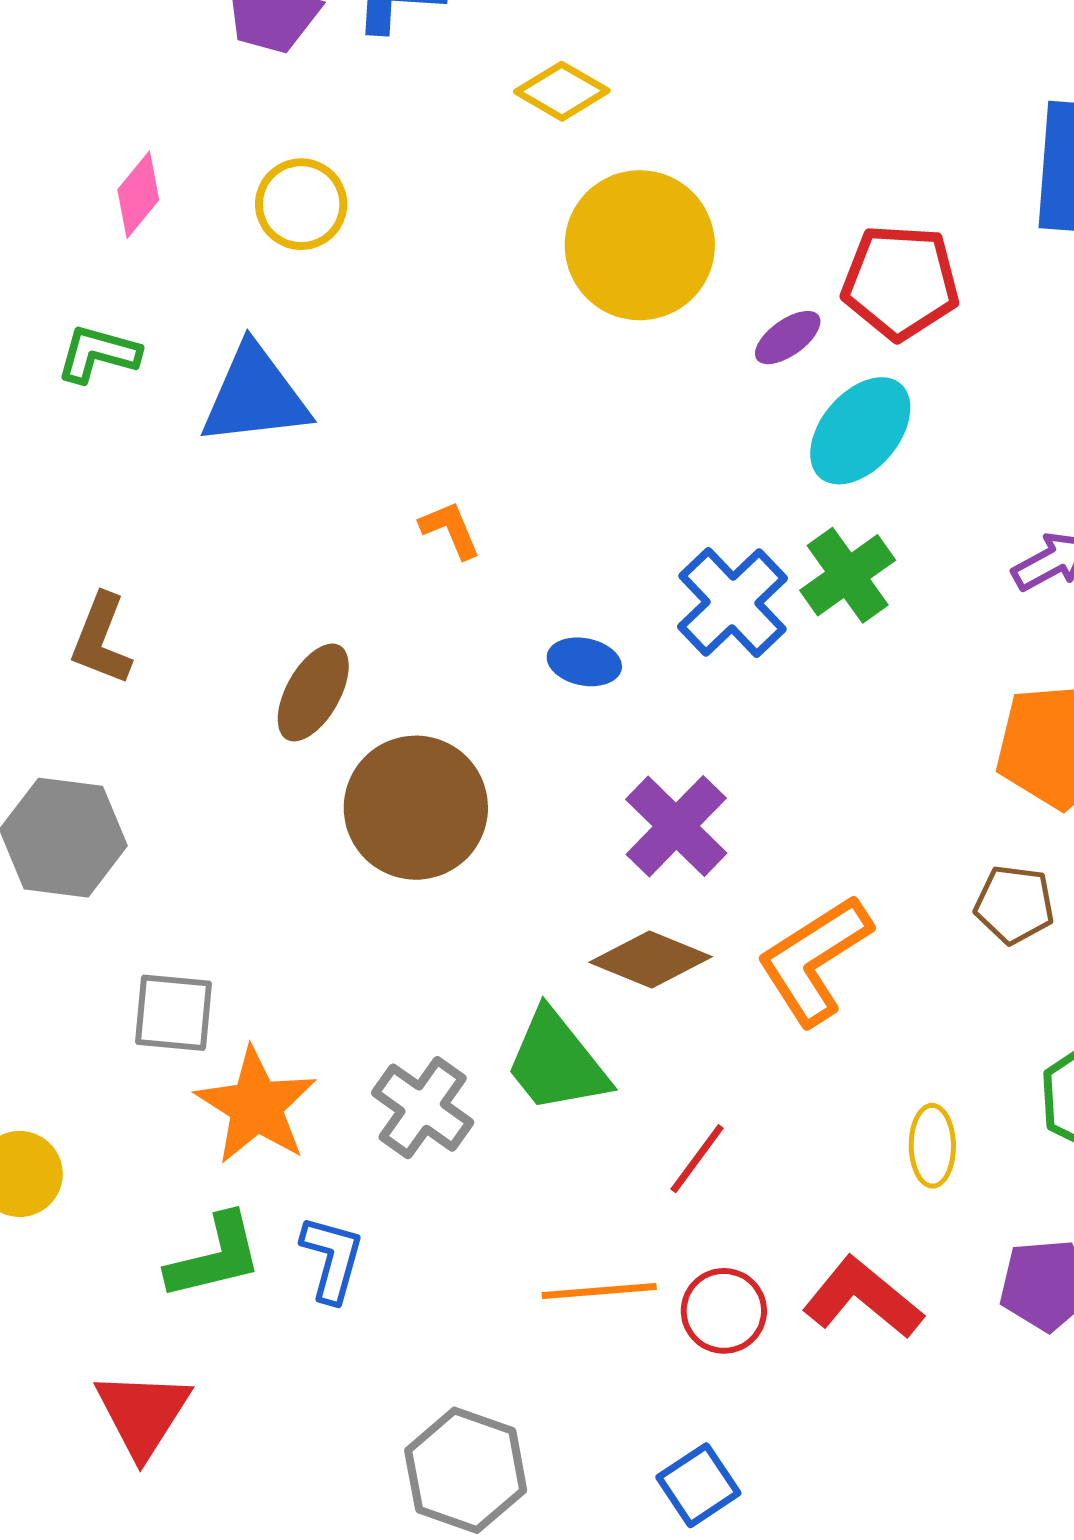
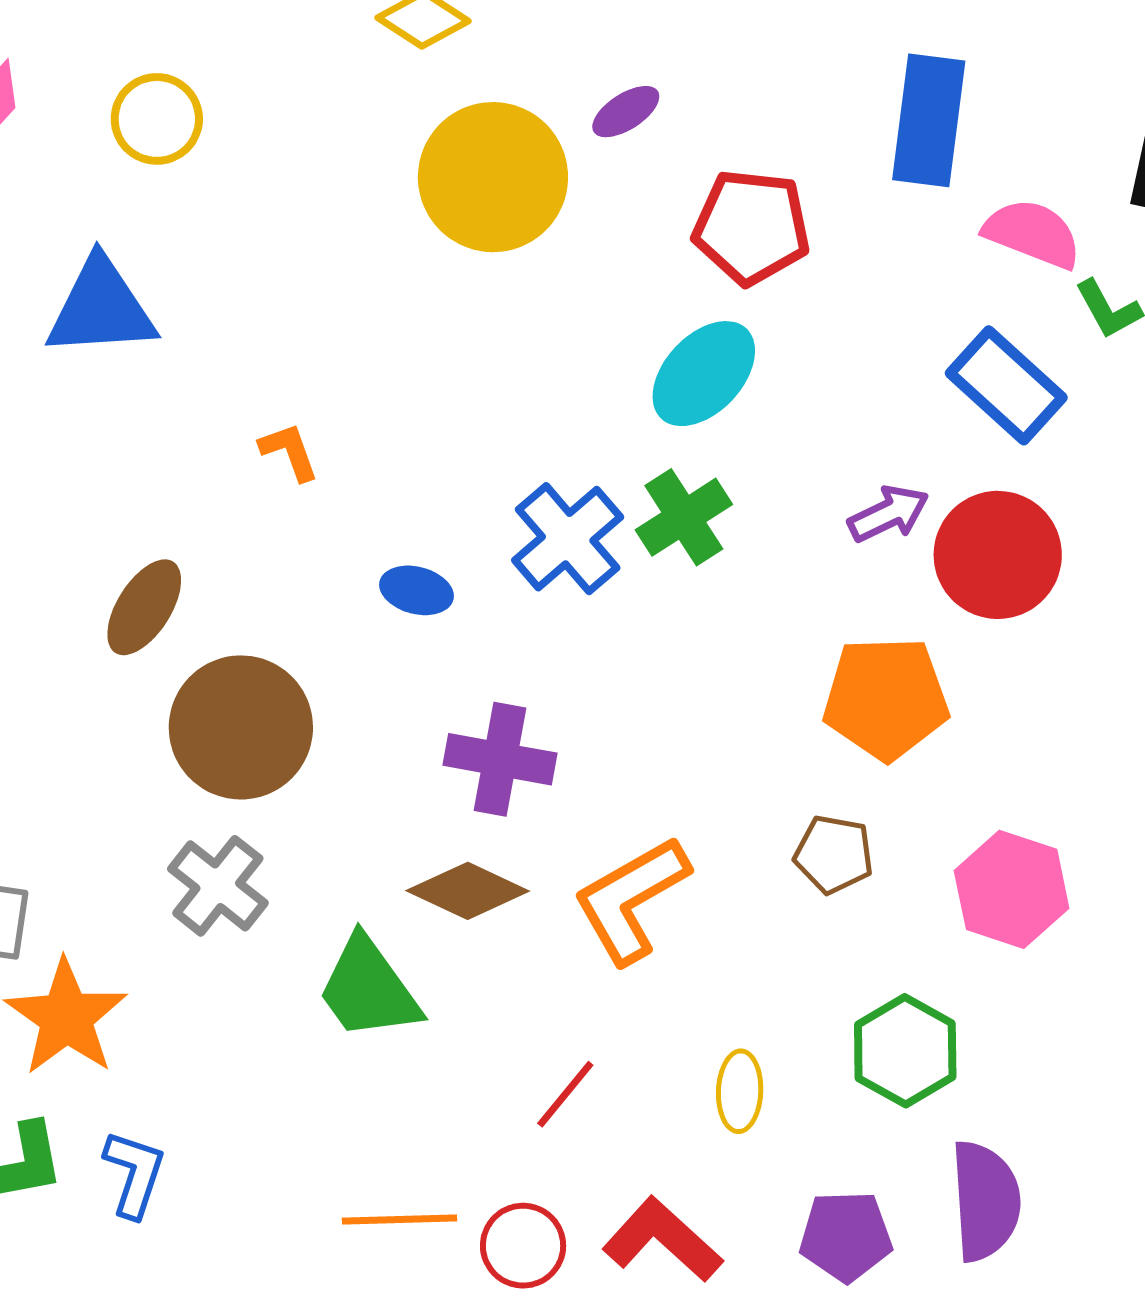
purple ellipse: (788, 338) -> (626, 112), moved
purple cross: (676, 826) -> (500, 759), turned -37
gray cross: (423, 1108) -> (218, 886), moved
red line: (697, 1159) -> (565, 1094), moved

